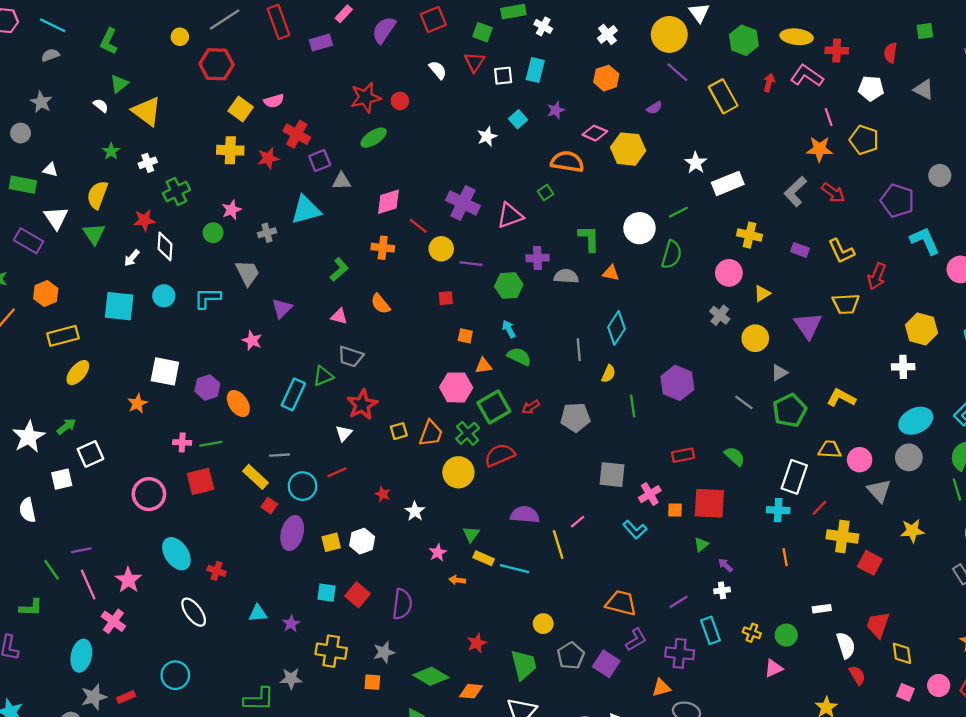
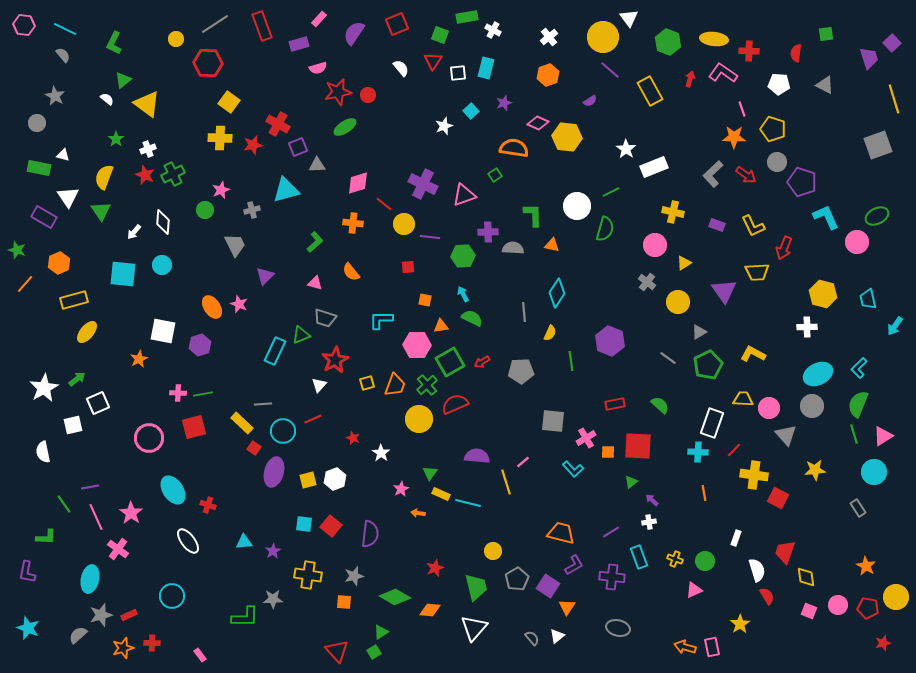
gray semicircle: (50, 55) -> (63, 55), turned 70
pink semicircle: (274, 101) -> (318, 68), moved
gray circle: (940, 175) -> (777, 162), moved
red star: (144, 220) -> (145, 175), moved, turned 30
cyan L-shape: (207, 298) -> (381, 320), moved
orange ellipse: (238, 404) -> (212, 307), moved
white rectangle: (822, 609) -> (736, 538), turned -63
orange triangle: (661, 688) -> (567, 607), moved, turned -42

